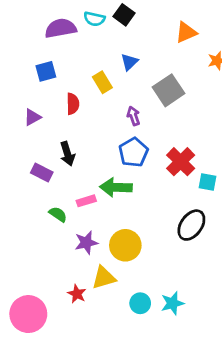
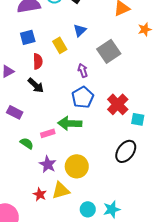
blue square: (46, 71) -> (28, 37), moved
black arrow: (67, 154) -> (36, 85), moved, turned -30
purple star: (86, 243) -> (48, 164), turned -30
red star: (77, 294) -> (40, 194), moved

